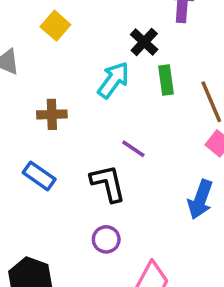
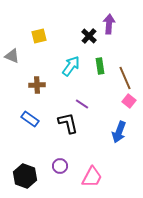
yellow square: (55, 26) -> (39, 36), turned 35
black cross: (144, 42) -> (89, 36), moved
purple circle: (106, 239) -> (60, 166), moved

